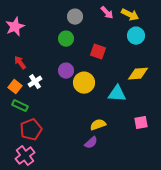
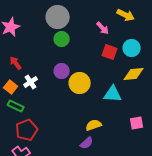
pink arrow: (107, 13) -> (103, 28), moved
gray circle: (75, 17) -> (58, 17), moved, size x1.5
cyan circle: (136, 36) -> (132, 48), moved
red square: (98, 52) -> (110, 52), moved

